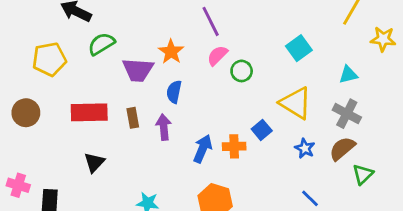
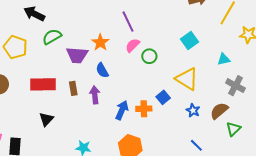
yellow pentagon: (49, 59) -> (15, 47), turned 30
blue semicircle: (174, 92) -> (102, 70), turned -42
gray cross: (347, 114) -> (235, 86), moved

